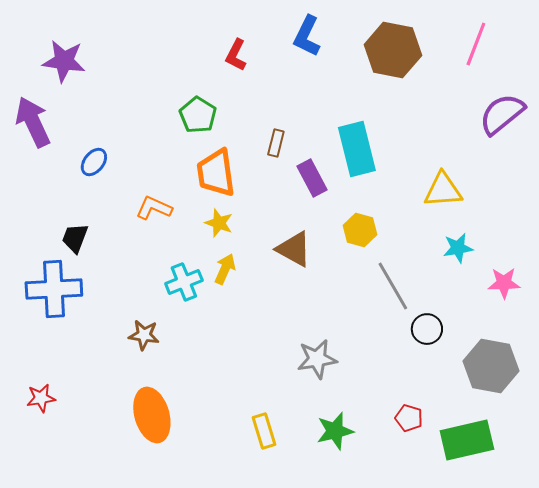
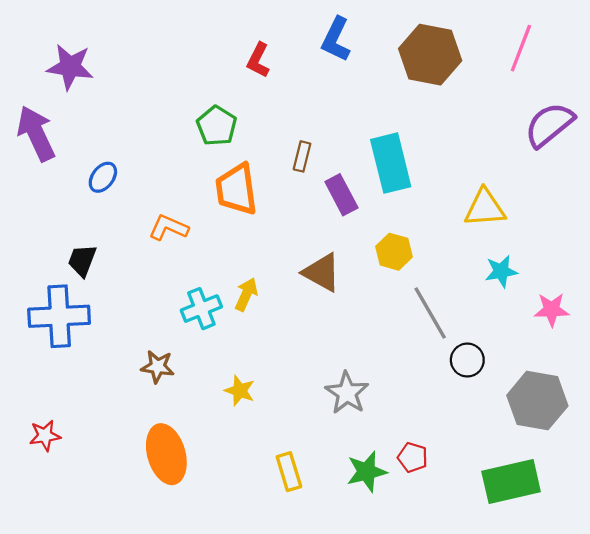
yellow star: (219, 223) -> (240, 391), moved
gray star: (317, 359) -> (347, 393), turned -30
red pentagon: (409, 418) -> (413, 457), moved

